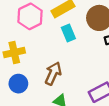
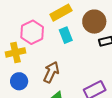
pink hexagon: (30, 16) -> (32, 32), moved

